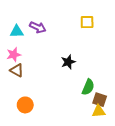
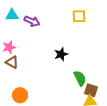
cyan triangle: (17, 31) -> (12, 15), moved
green semicircle: (88, 87) -> (80, 78), turned -49

